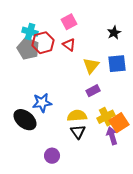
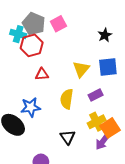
red triangle: (69, 45) -> (42, 74), moved, turned -40
gray pentagon: (28, 49) -> (34, 24), moved
purple rectangle: (93, 91) -> (96, 95), moved
yellow semicircle: (77, 116) -> (67, 99), moved, turned -78
purple arrow: (112, 136) -> (103, 141), turned -126

